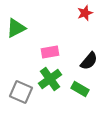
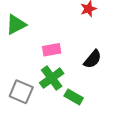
green rectangle: (80, 89) -> (74, 97), moved

